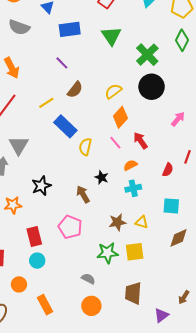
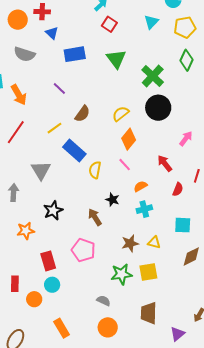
purple line: (62, 63) -> (59, 89), moved
red arrow: (140, 141) -> (165, 163), moved
gray triangle: (19, 145) -> (41, 170), moved
orange circle: (19, 284) -> (34, 299), moved

